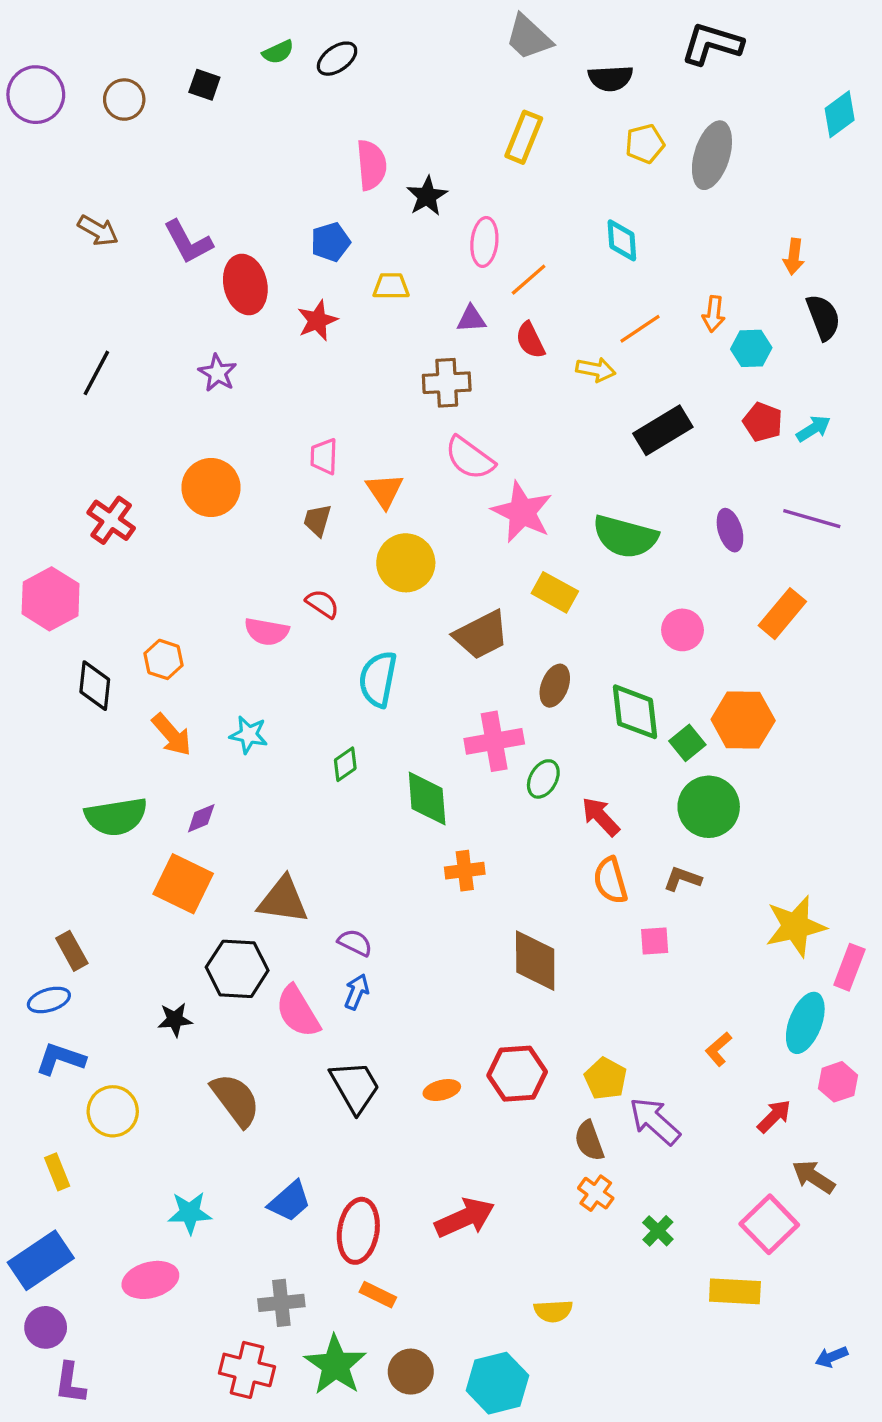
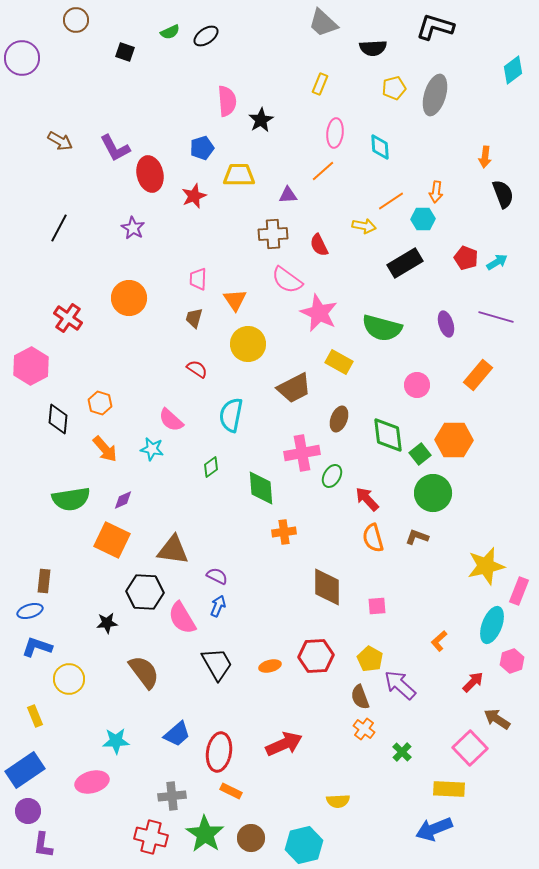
brown circle: (124, 100) -> (76, 20), moved
yellow rectangle: (524, 137) -> (320, 84), size x0.7
pink ellipse: (484, 242) -> (335, 133), moved
yellow trapezoid: (391, 286) -> (239, 175), size x1.4
red semicircle: (530, 340) -> (319, 245), moved
cyan hexagon: (751, 348) -> (423, 219), moved
pink semicircle: (267, 632) -> (171, 420), moved, turned 32
pink square: (655, 941) -> (377, 606), moved
brown rectangle: (72, 951) -> (44, 581), turned 35
blue arrow: (831, 1357) -> (434, 829), moved, size x1.8

